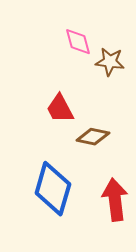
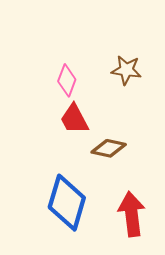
pink diamond: (78, 42) -> (67, 80), moved, turned 36

